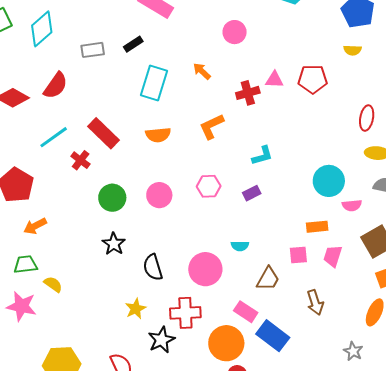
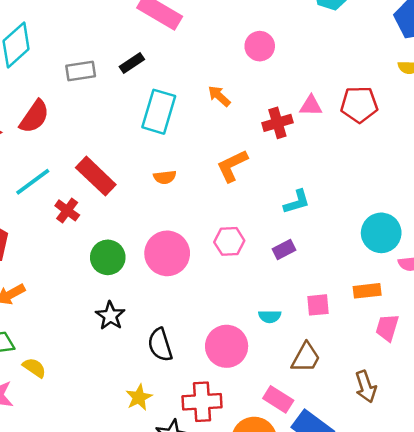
orange semicircle: (158, 135) -> (165, 177), size x0.7
pink circle: (159, 195) -> (167, 253), size x1.4
pink square: (298, 255) -> (318, 305), moved

